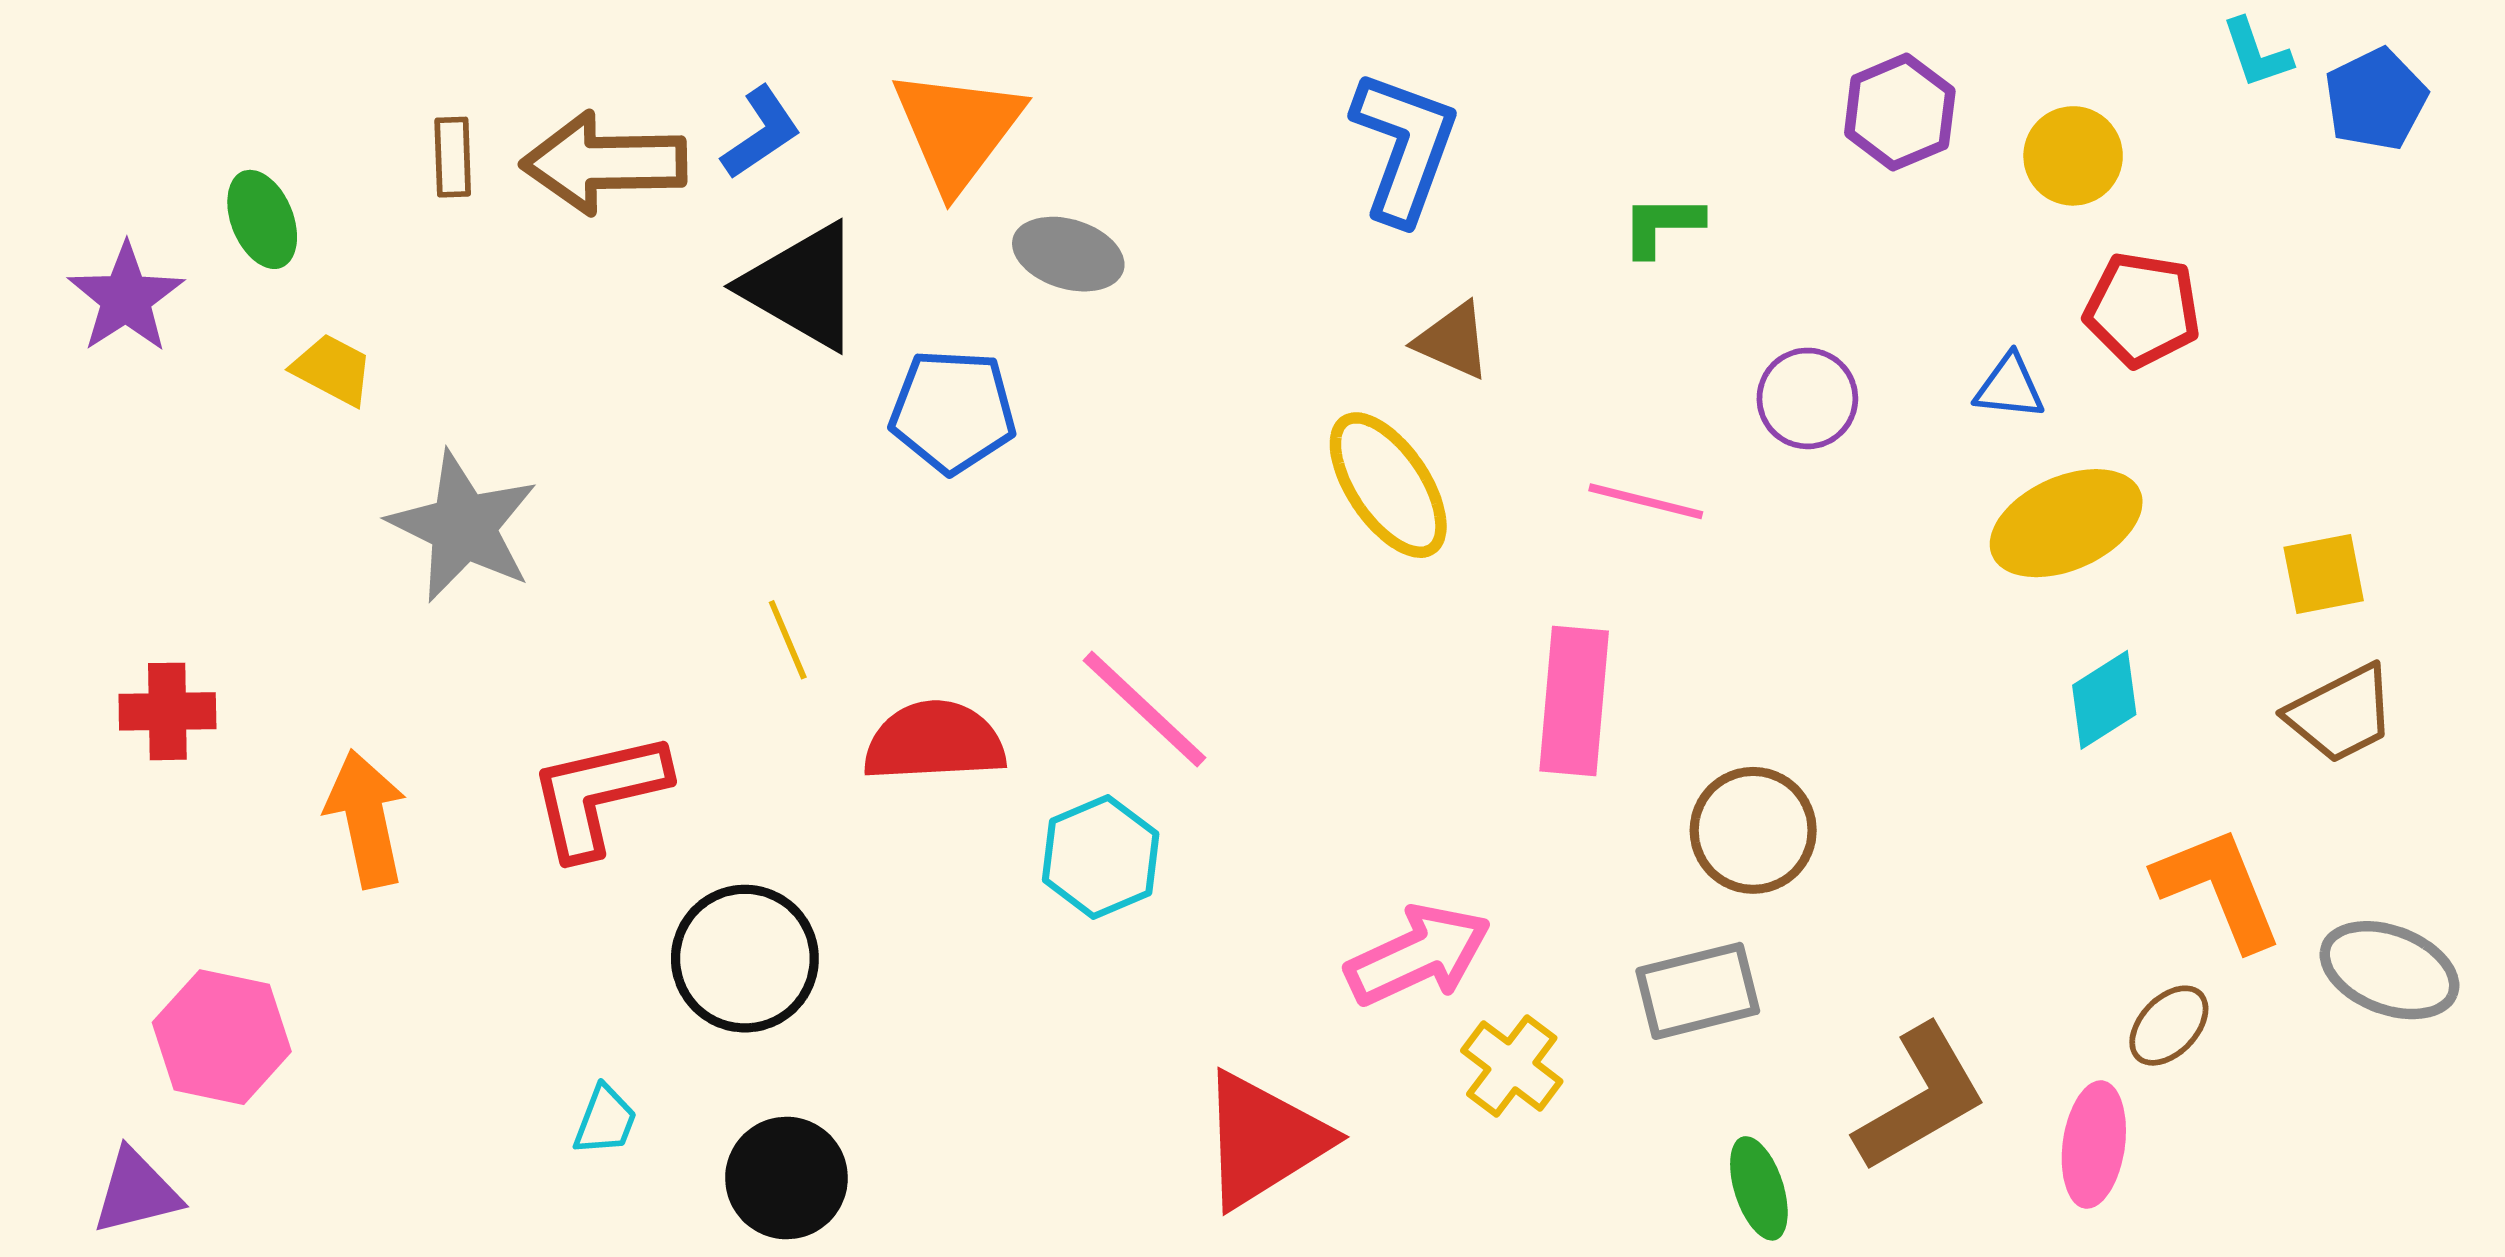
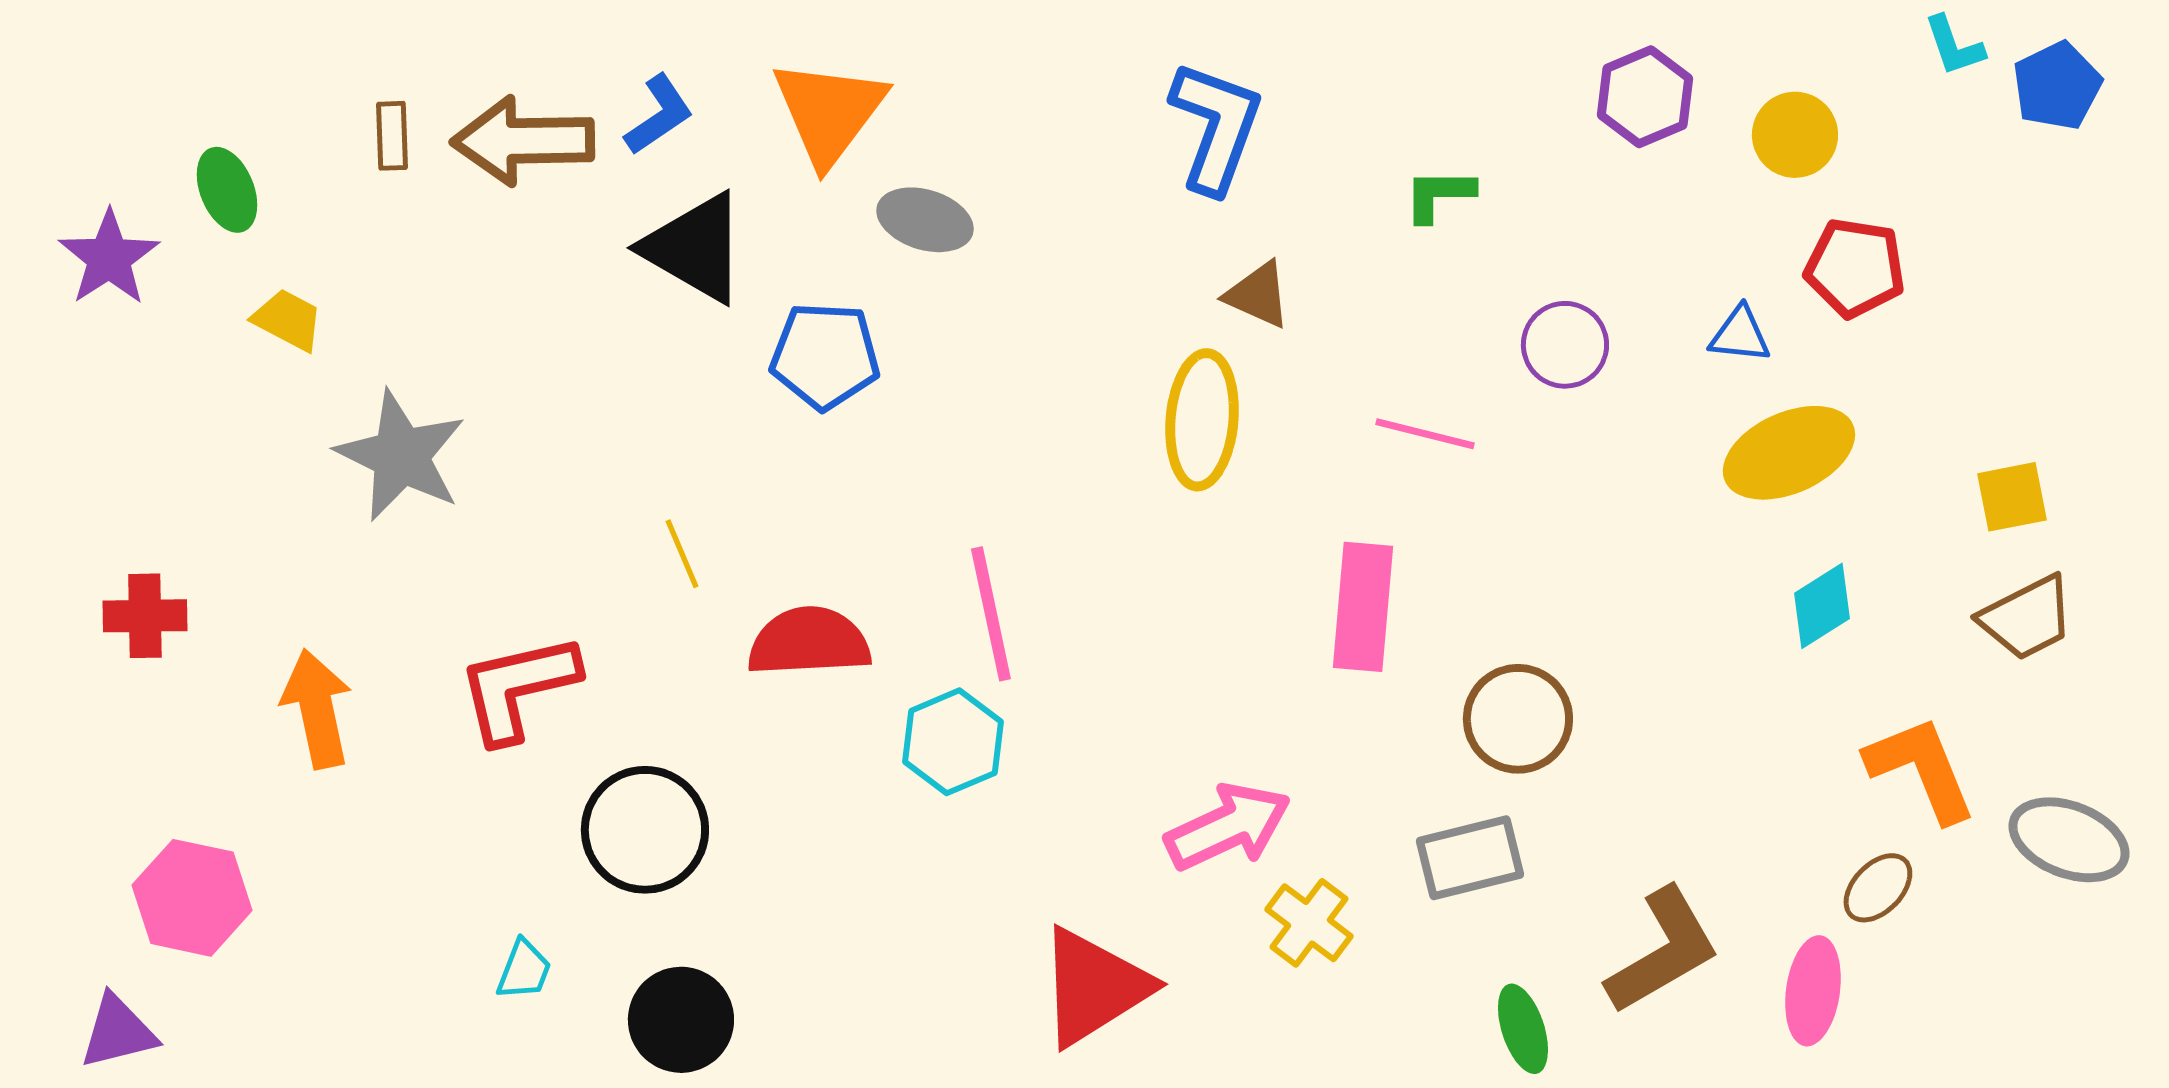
yellow ellipse: (1388, 485) -> (1202, 420), turned 39
pink line: (1145, 709) -> (991, 614), turned 35

